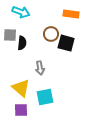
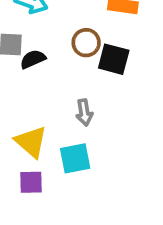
black semicircle: (22, 43) -> (33, 59), turned -120
gray arrow: (40, 68) -> (84, 112), moved

